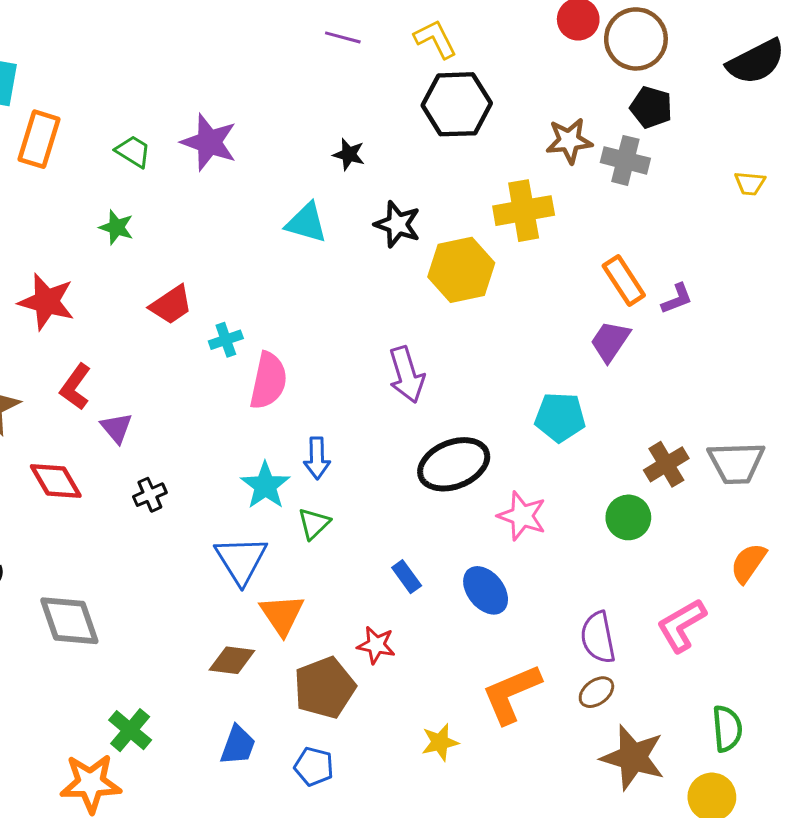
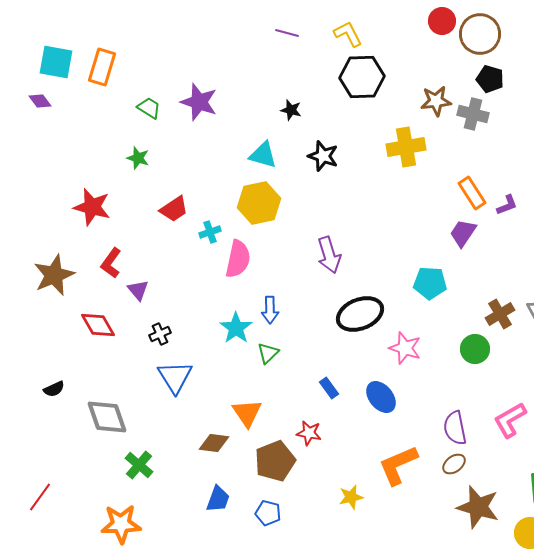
orange rectangle: (39, 139) -> (102, 67), moved
yellow hexagon: (461, 270) -> (259, 203), moved
blue triangle: (241, 560) -> (175, 377), moved
green cross: (130, 730) -> (139, 465), moved

